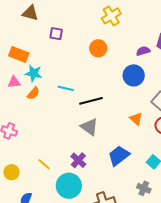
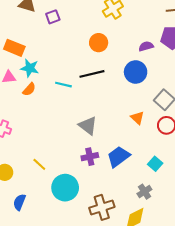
purple square: (56, 34) -> (53, 17), moved, turned -32
black line: (91, 101) -> (92, 74), moved
purple cross: (78, 160) -> (90, 157), moved, turned 35
gray cross: (144, 188) -> (144, 192), turned 32

